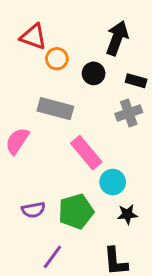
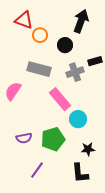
black rectangle: (136, 81) -> (95, 61), moved, turned -32
gray cross: (129, 113) -> (75, 72), moved
black star: (127, 214) -> (88, 149), moved

